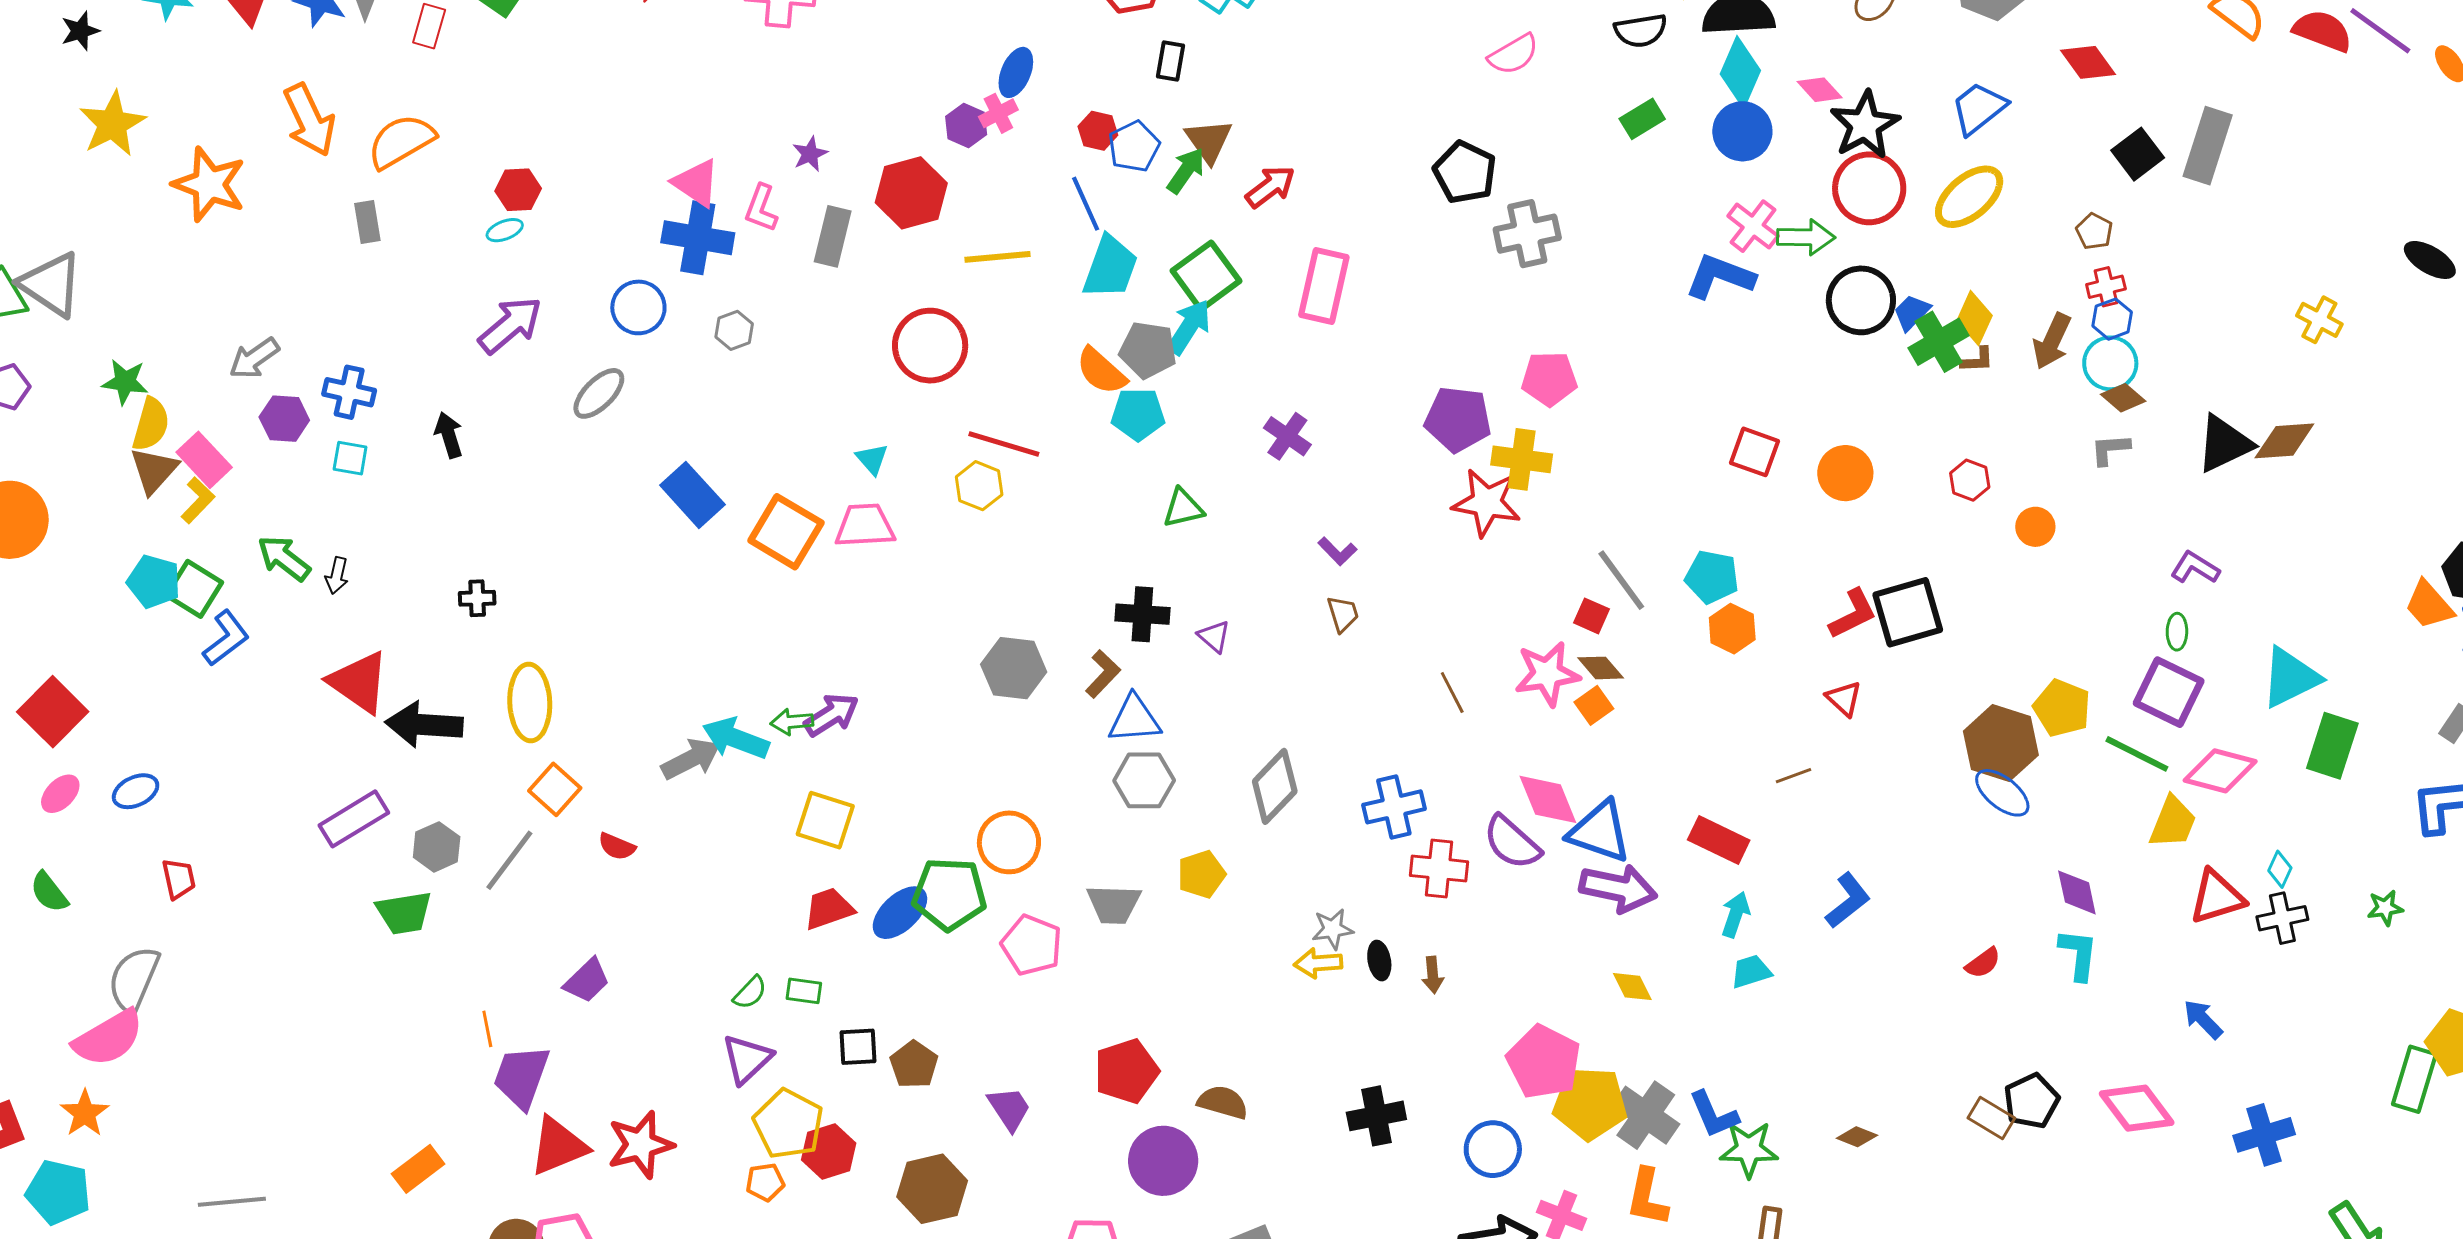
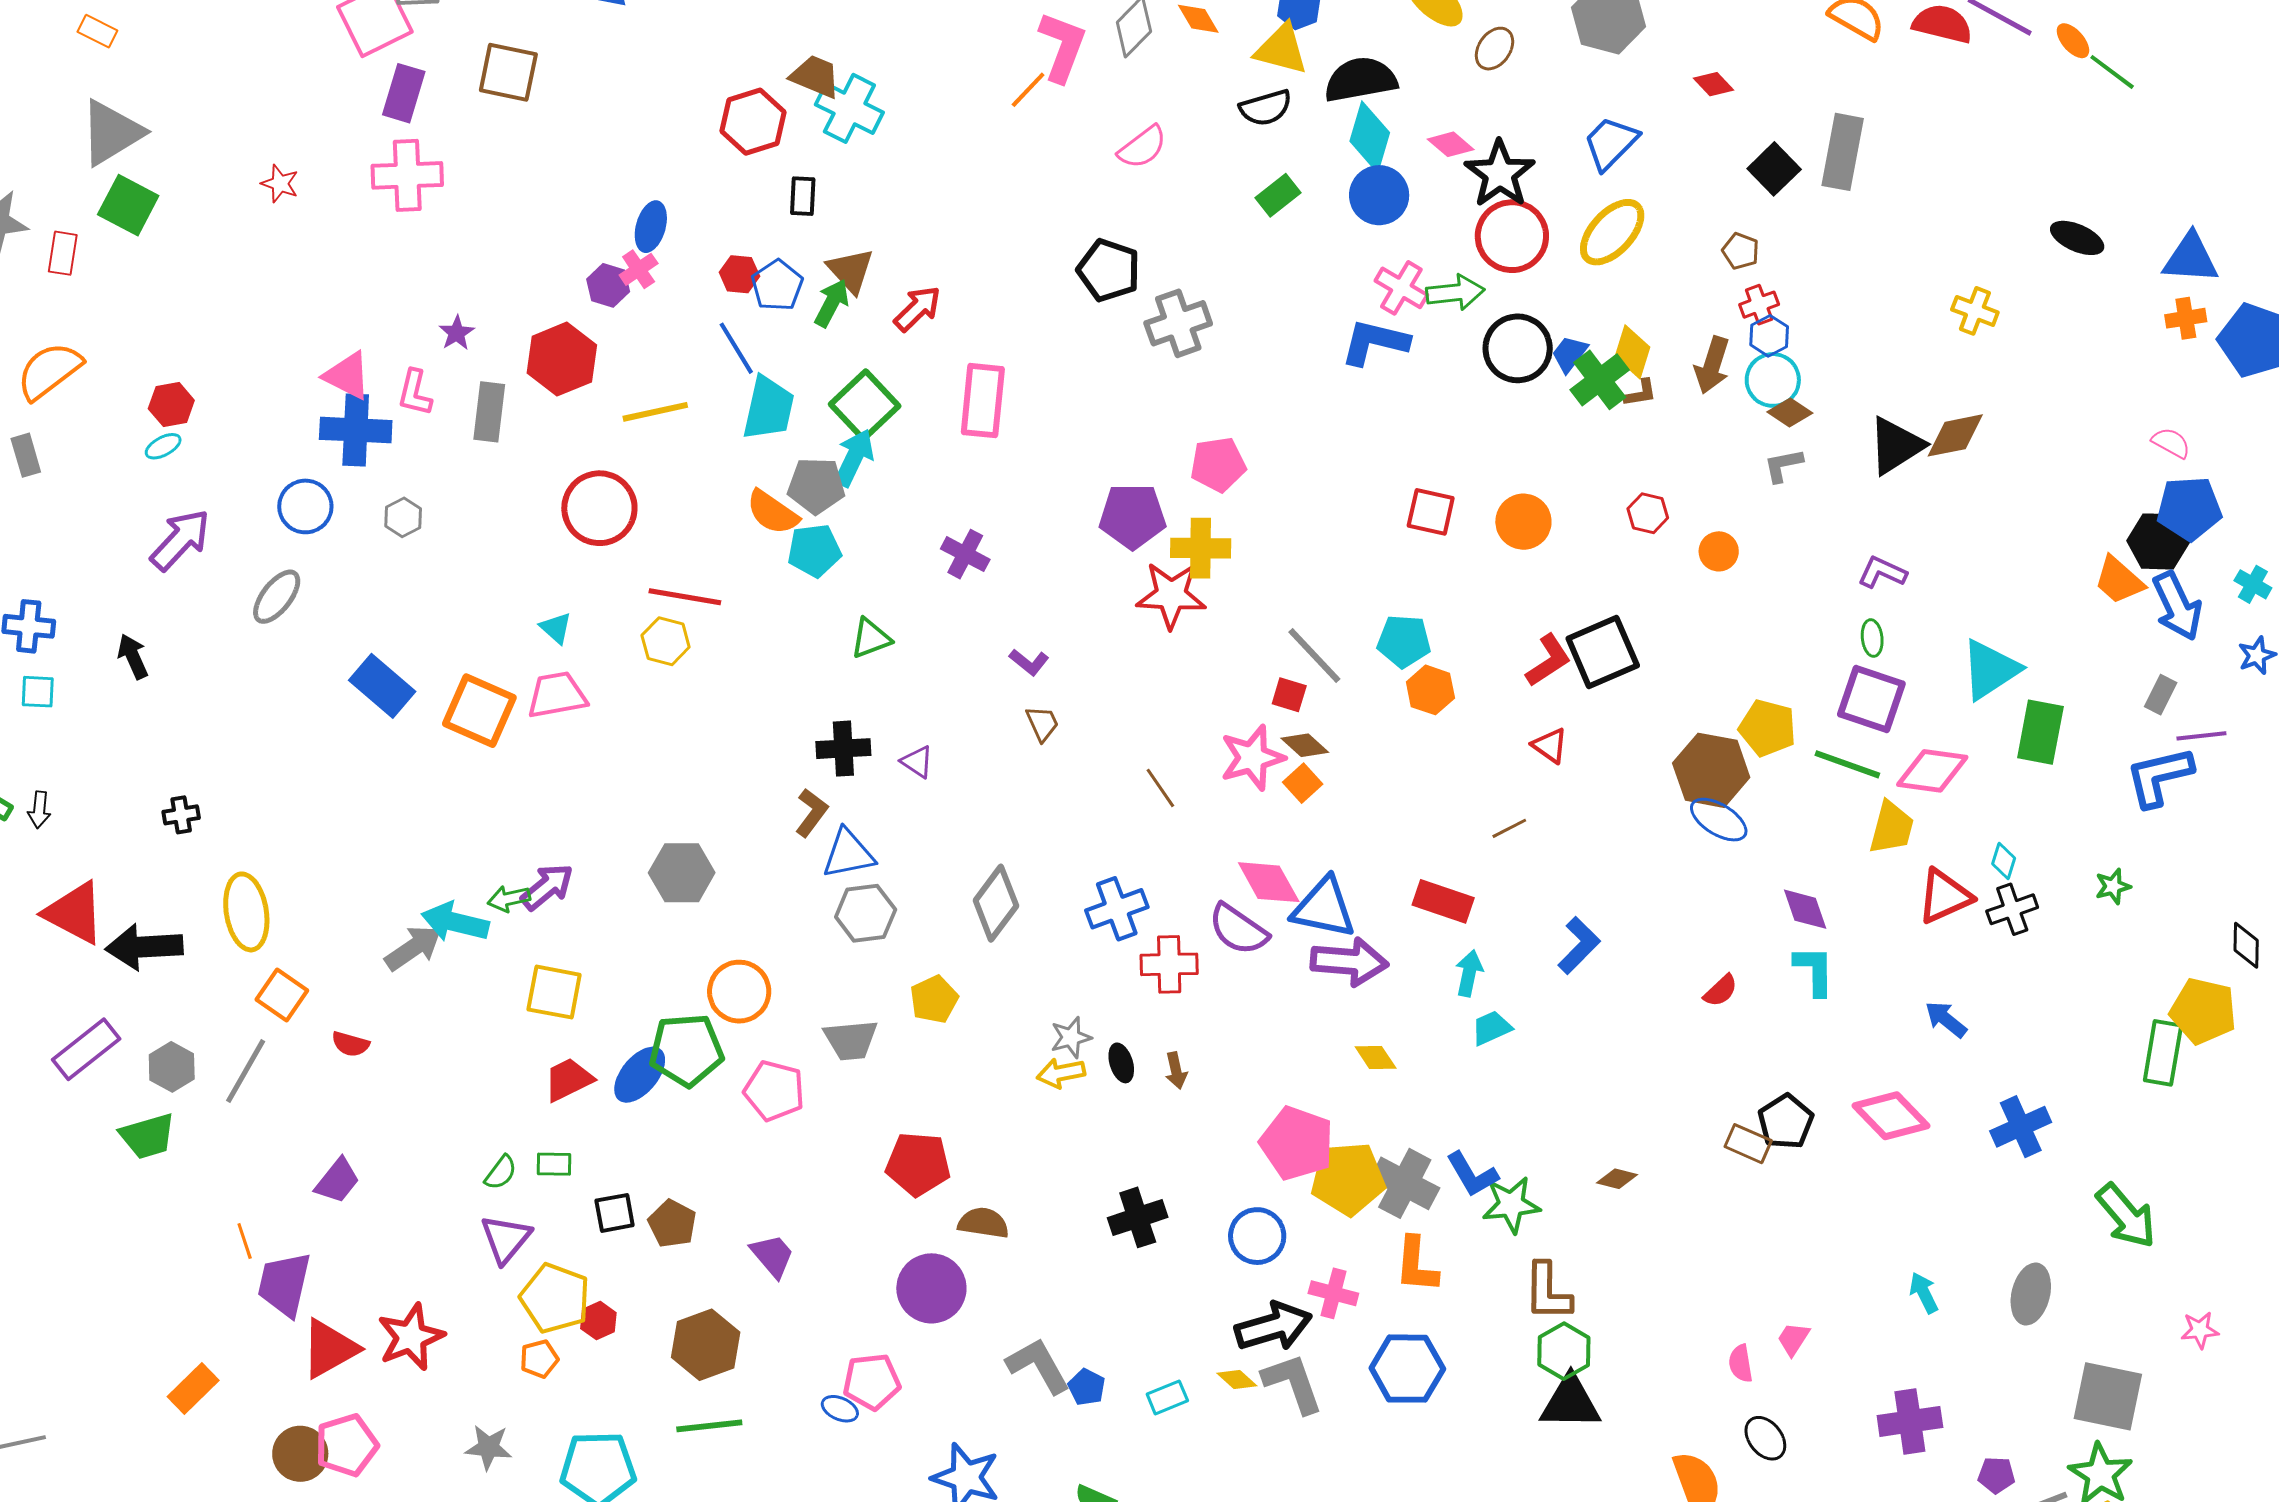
red diamond: (2088, 62) -> (1714, 84), size x0.7
gray hexagon: (1014, 668) -> (682, 873), moved
red pentagon: (1126, 1071) -> (918, 1164), moved, turned 30
red hexagon: (829, 1152) -> (598, 1321), size x0.7

